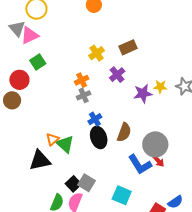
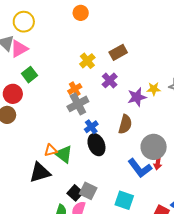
gray cross: (84, 95) -> (78, 104), size x1.5
brown semicircle: (124, 132) -> (125, 124), moved
orange triangle: (52, 139) -> (51, 150), turned 32
red arrow: (158, 161) -> (158, 163), turned 56

